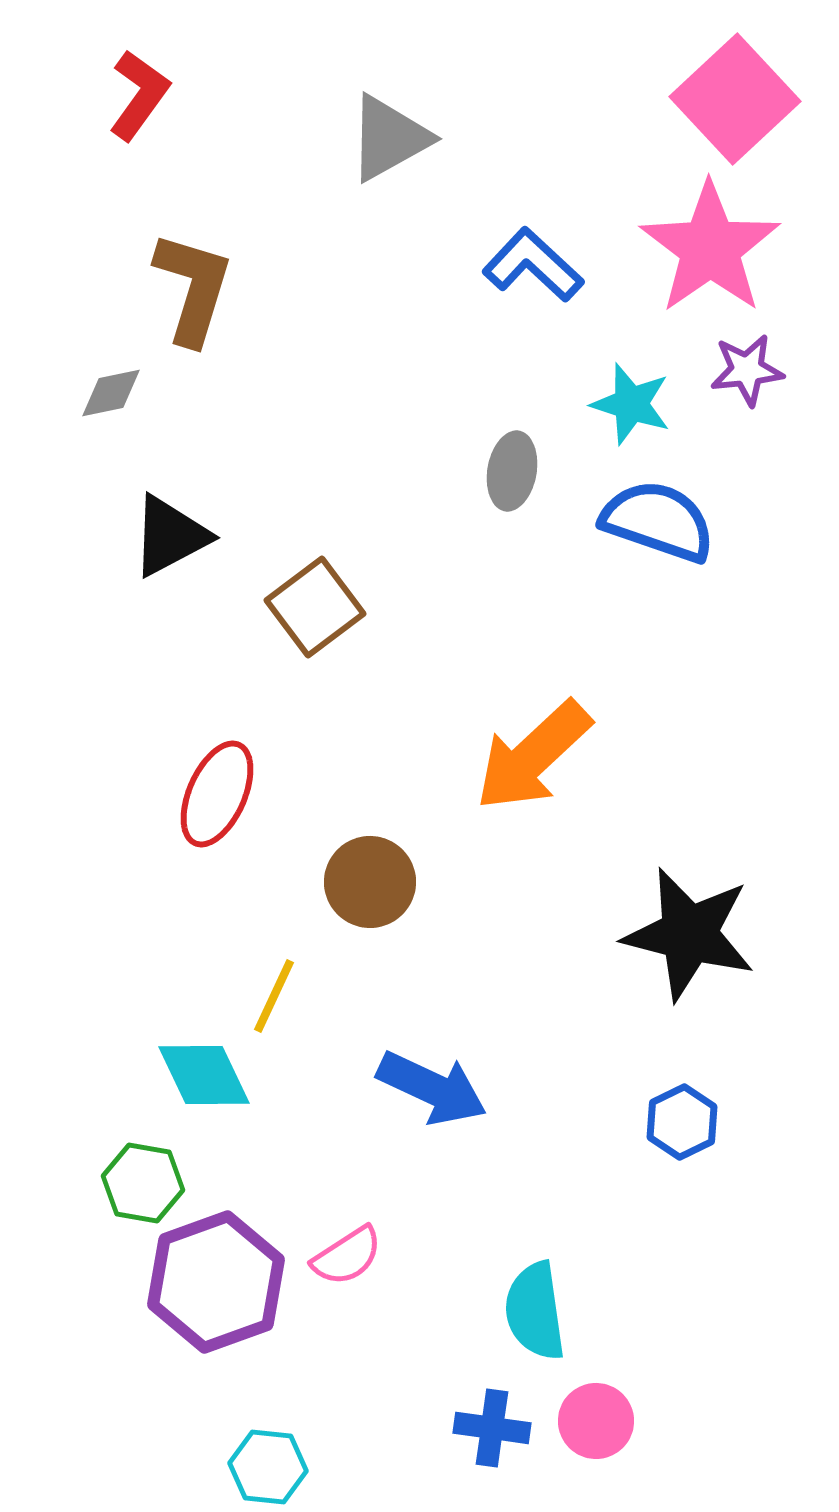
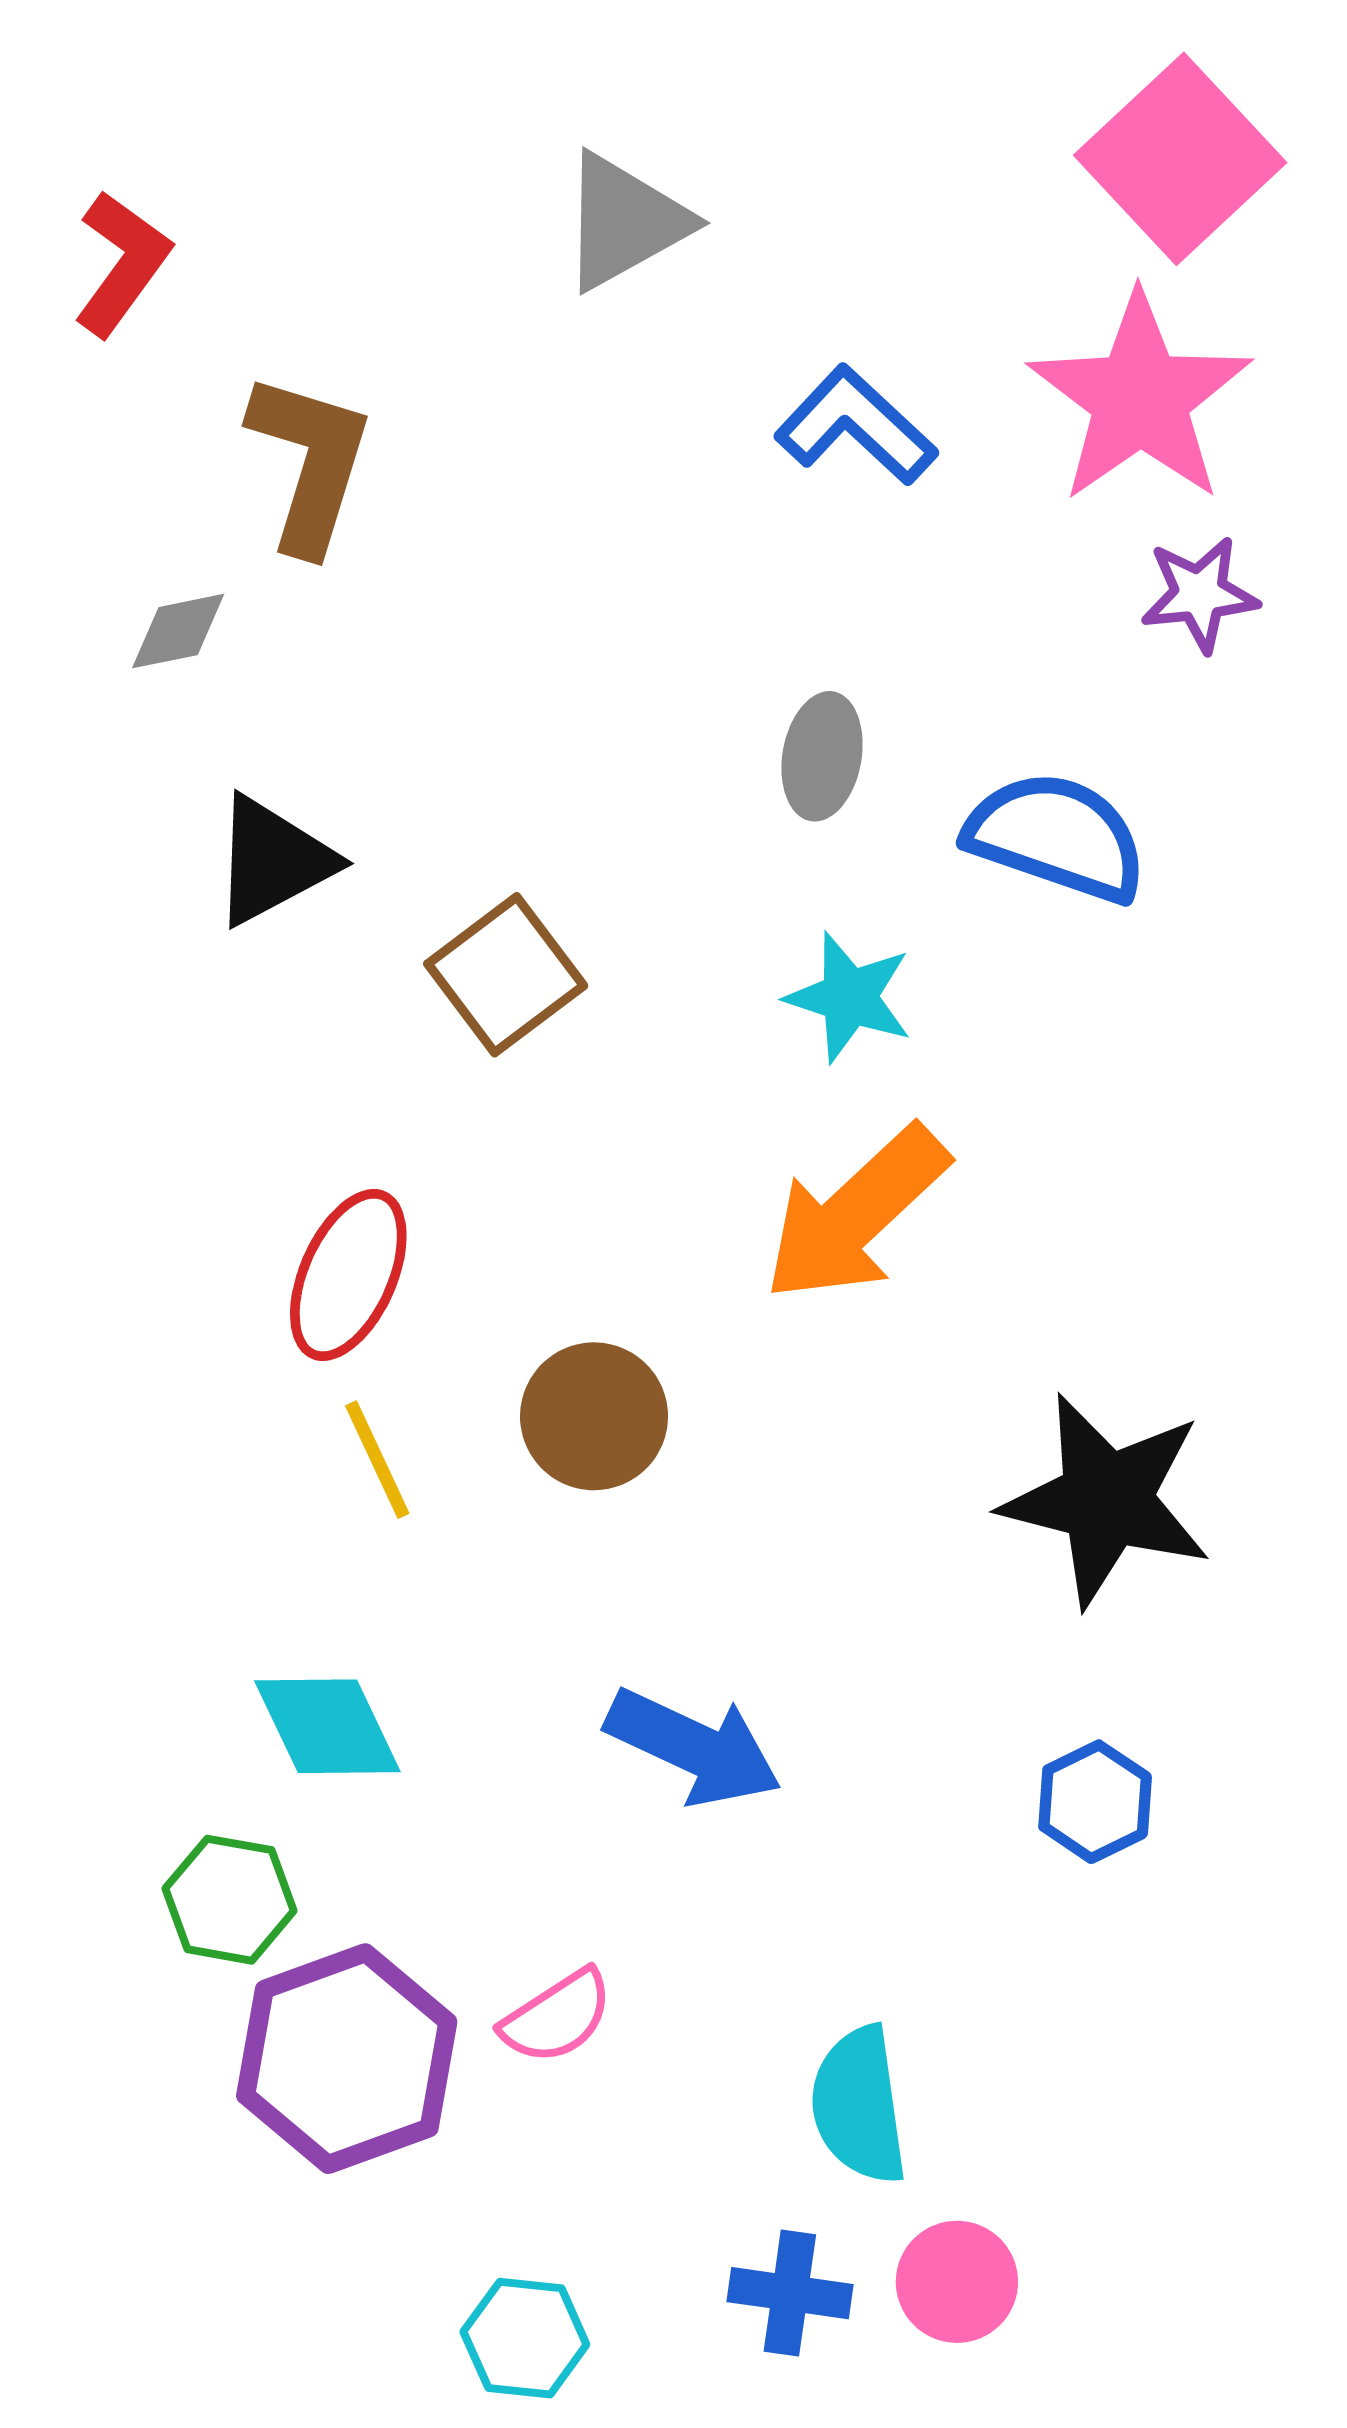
red L-shape: (139, 95) -> (122, 263), moved
cyan star: (631, 404) -> (849, 997), moved
yellow line: (274, 996) -> (377, 1460), moved, turned -50
cyan hexagon: (268, 1467) -> (525, 2338), moved

